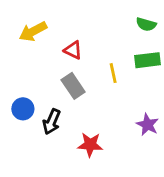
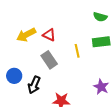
yellow arrow: (33, 32) -> (26, 35), moved

